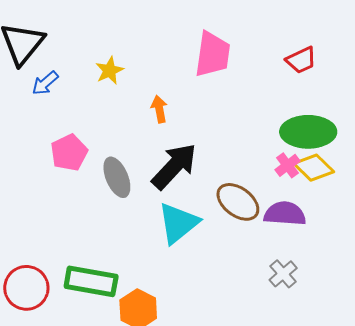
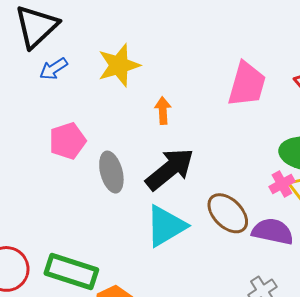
pink trapezoid: (213, 54) -> (247, 84), moved
yellow star: (109, 71) -> (119, 65), size x1.5

